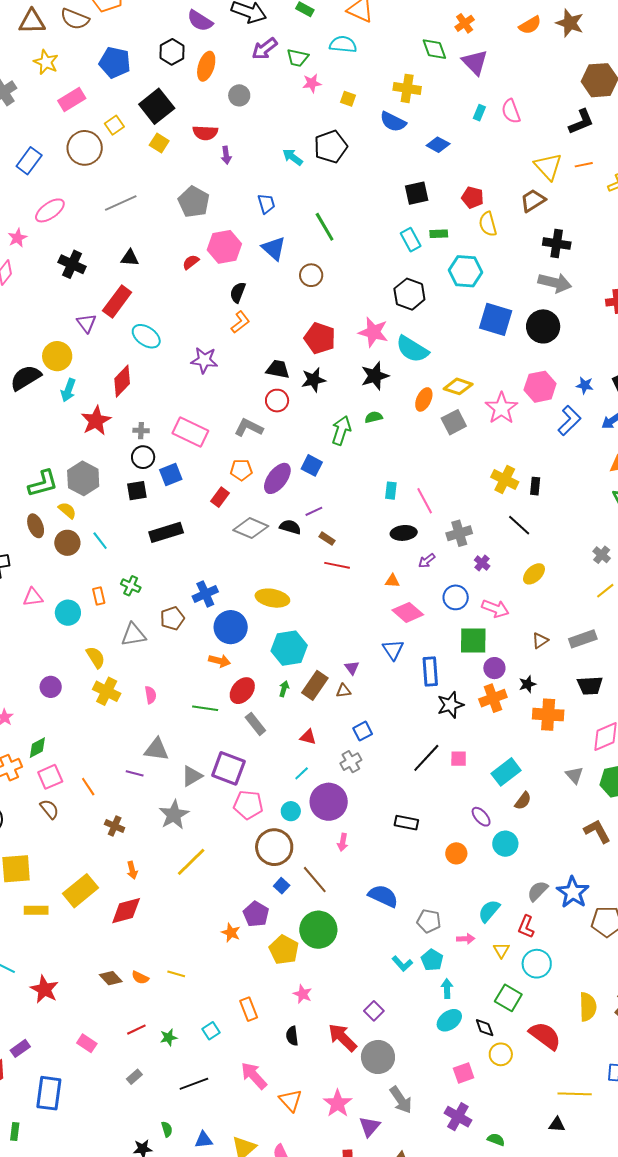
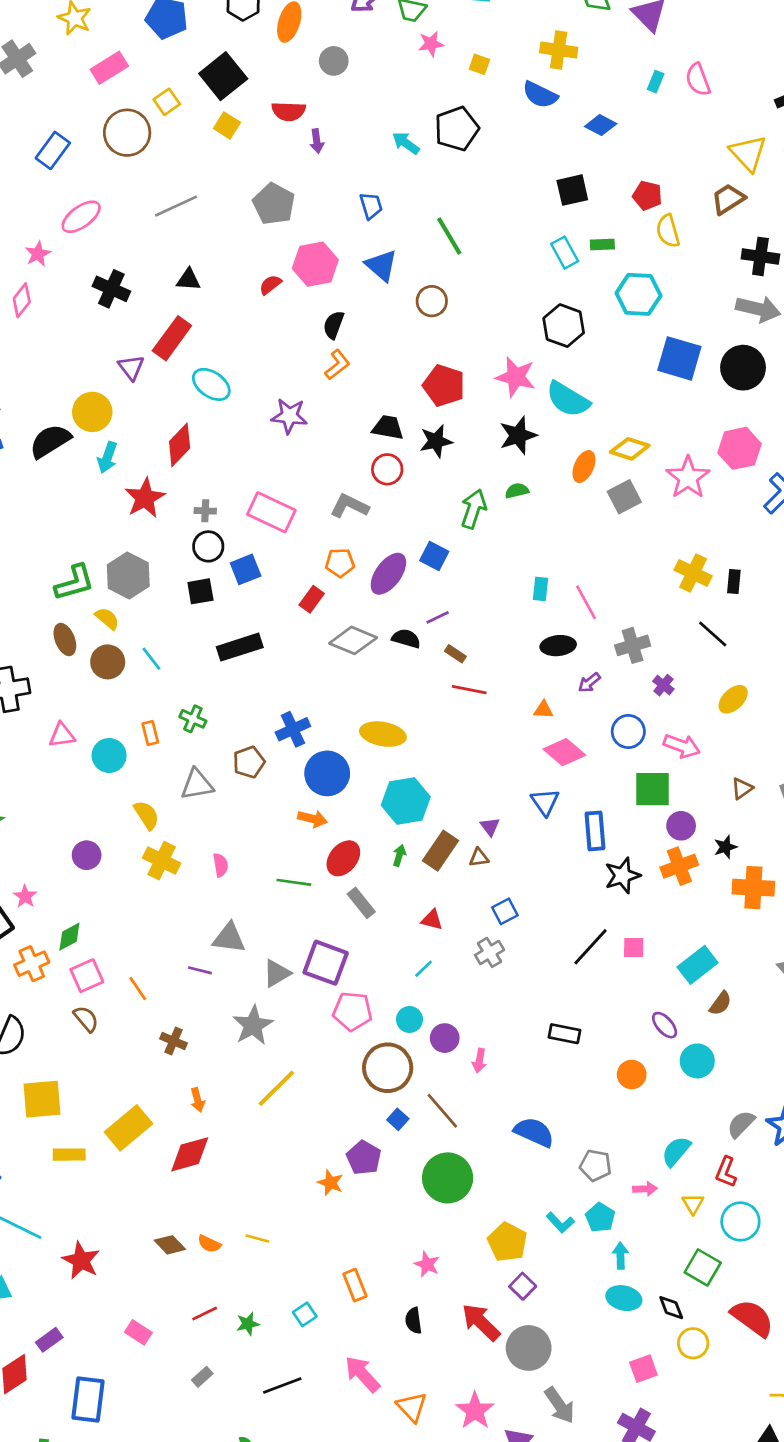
purple circle: (329, 802) -> (445, 1038), moved, size x0.6
yellow pentagon: (284, 950) -> (507, 1242), moved
cyan ellipse: (449, 1020) -> (624, 1298), turned 50

